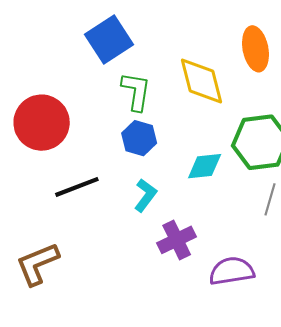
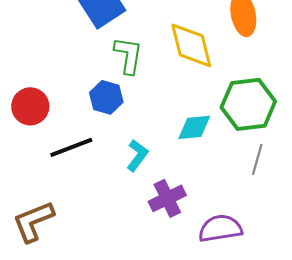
red circle: (42, 123) -> (30, 106), moved, size x0.7
blue hexagon: (139, 138) -> (106, 97), moved

